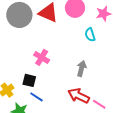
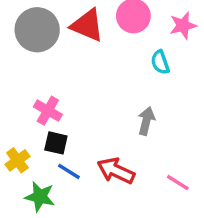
pink cross: (42, 57) -> (48, 111), moved
red arrow: (79, 96) -> (116, 171), moved

